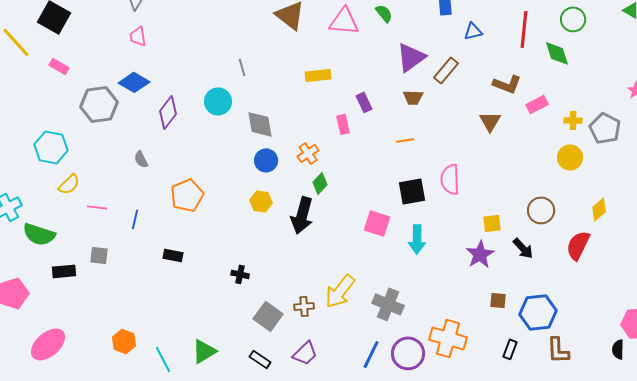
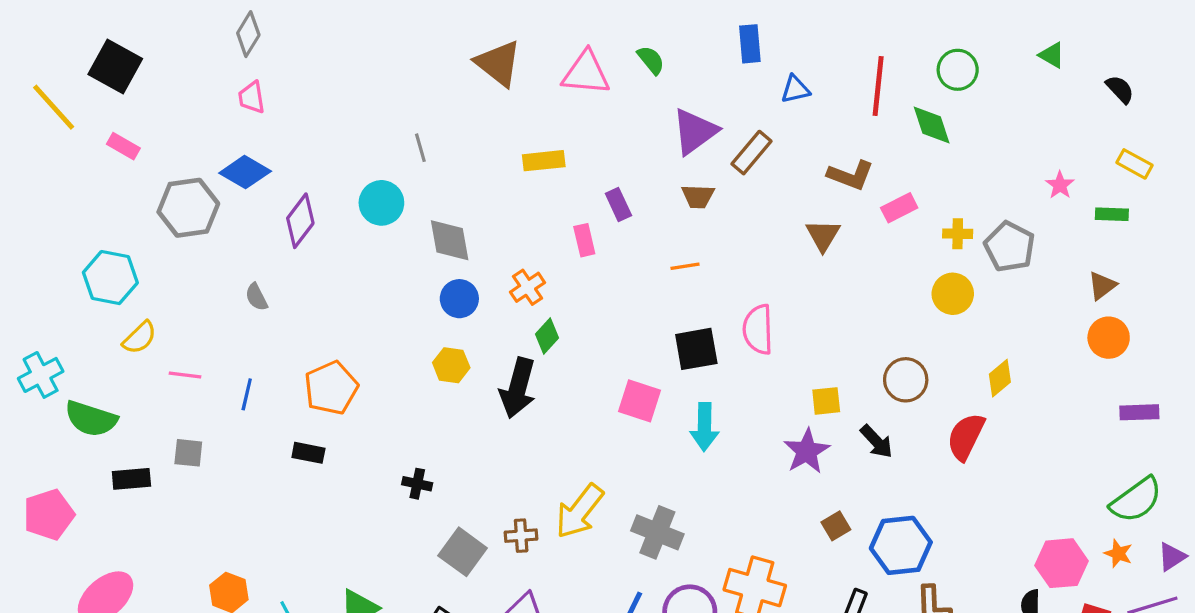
orange pentagon: (187, 195) -> (331, 388), moved
brown square: (498, 300) -> (836, 526), turned -36

